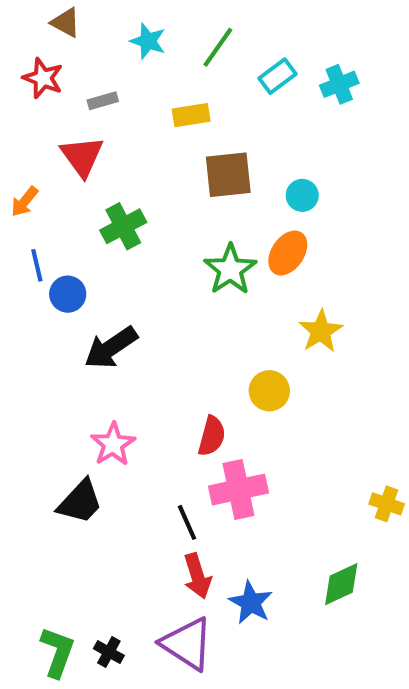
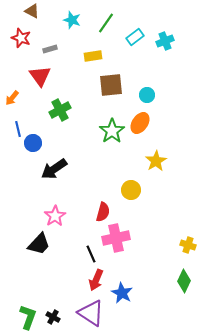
red arrow: (197, 576) -> (96, 280), turned 40
green diamond: (341, 584) -> (184, 281), moved, turned -40

